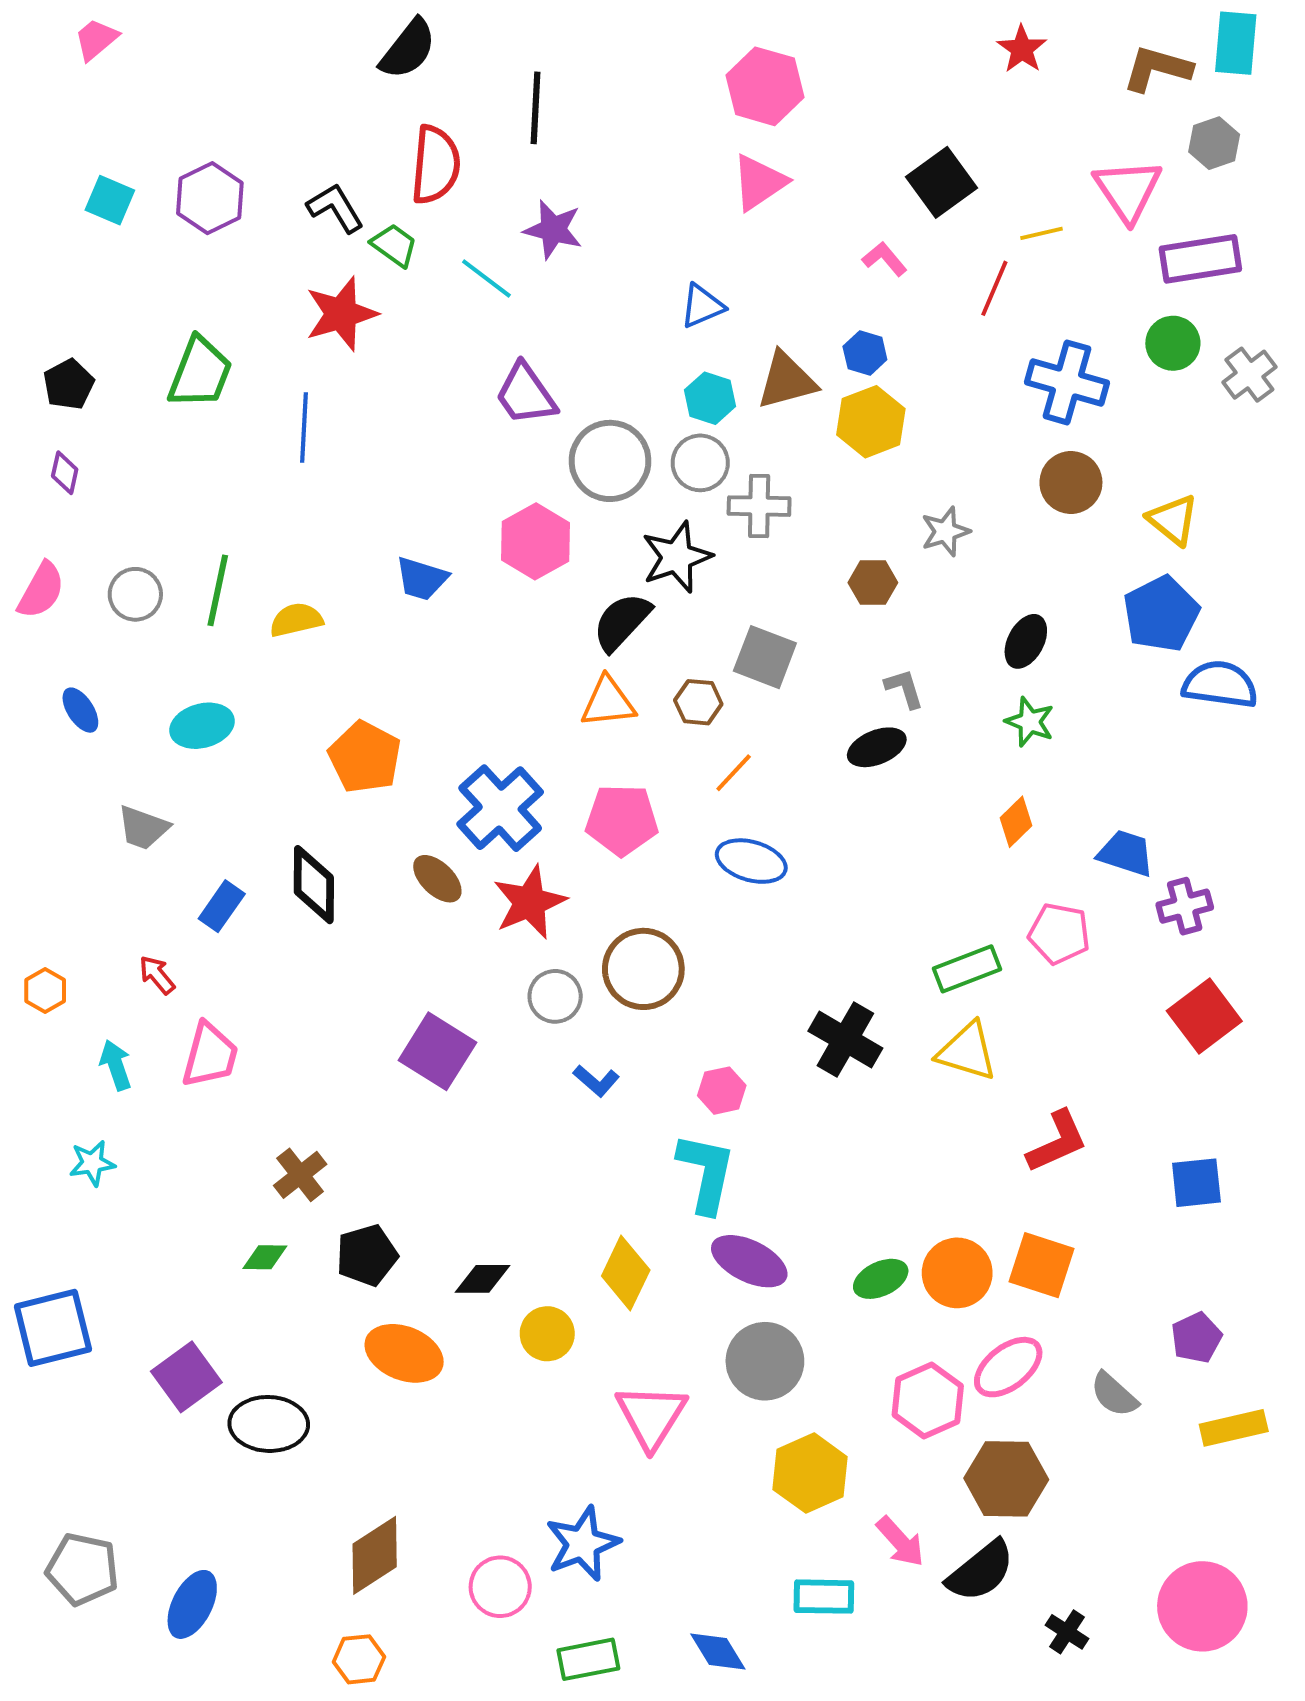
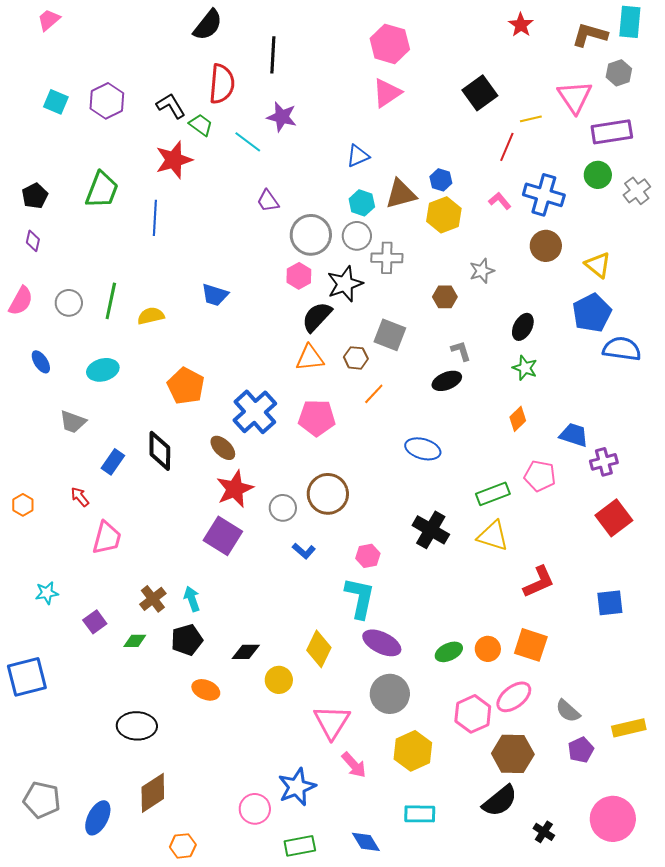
pink L-shape: (885, 259) -> (500, 201), moved
purple trapezoid: (526, 394) -> (268, 201), size x0.7
pink hexagon: (535, 541) -> (299, 276), moved, size x0.7
blue ellipse: (751, 861) -> (423, 449), moved
red star: (530, 902) -> (235, 489), moved
cyan arrow: (116, 1065) -> (192, 599), moved
orange circle: (957, 1273) -> (488, 649), size x0.7
purple pentagon: (1196, 1338) -> (581, 750), moved
orange ellipse: (404, 1353) -> (206, 690), size x0.7
purple square: (186, 1377) -> (95, 622), moved, size x0.7
pink arrow: (900, 1542) -> (354, 765), moved
brown diamond: (375, 1555) -> (153, 793), moved

